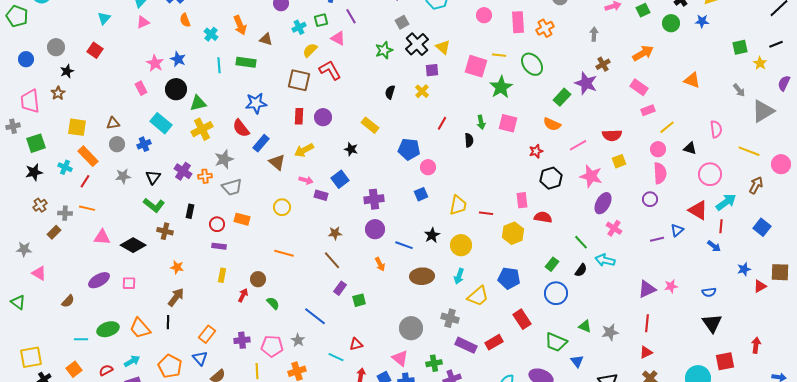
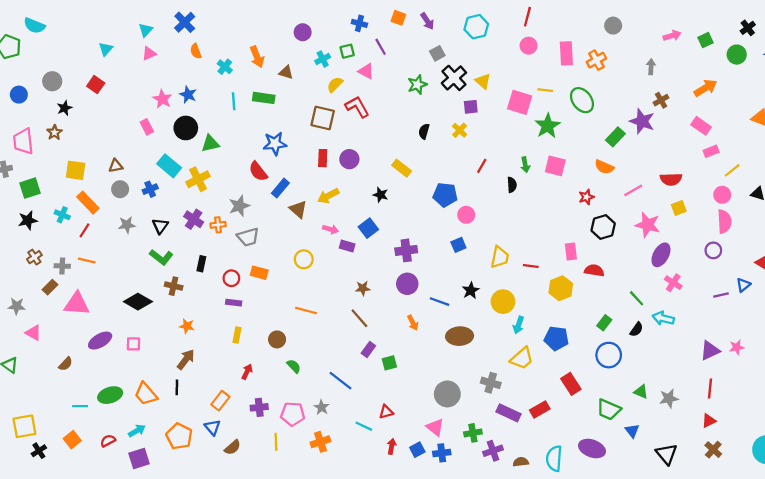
yellow cross: (202, 129) -> (198, 179), moved
pink triangle: (102, 237) -> (77, 304), moved, size x1.4
cyan arrow: (459, 276) -> (519, 325), moved
red arrow: (243, 295) -> (247, 372), moved

